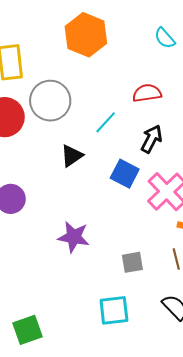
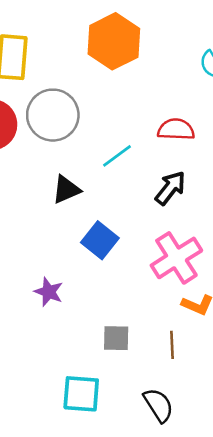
blue square: (125, 174) -> (100, 240), moved
purple star: (74, 237) -> (49, 292), size x0.7

